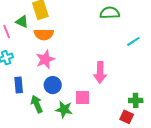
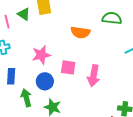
orange semicircle: (44, 34) -> (80, 32), moved
pink square: (82, 97) -> (68, 67), moved

